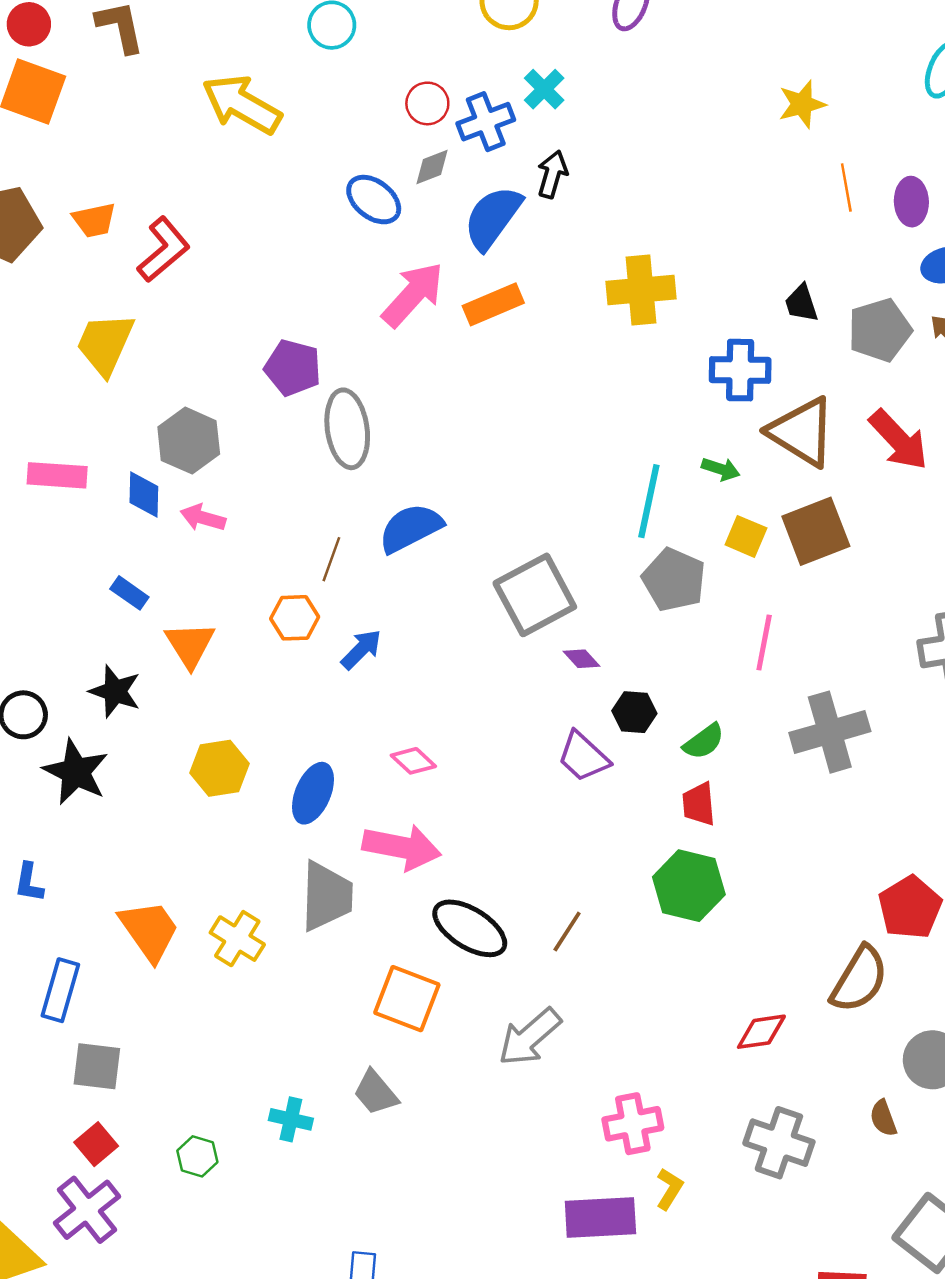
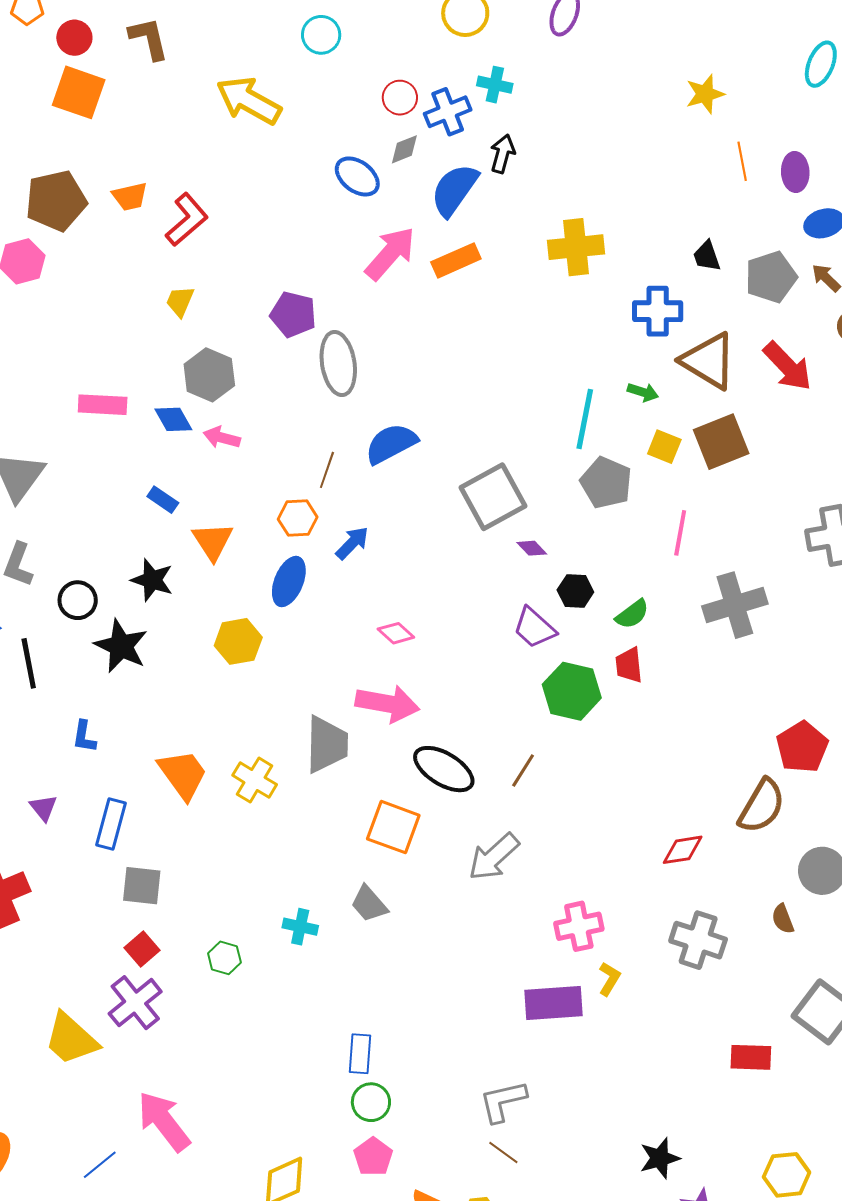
cyan cross: (544, 89) -> (495, 85), turned -32
yellow trapezoid: (105, 344) -> (180, 301), moved, size x0.6
blue diamond: (144, 494) -> (173, 419), turned -30
blue ellipse: (313, 793) -> (289, 582), moved
green hexagon: (689, 886) -> (572, 691), moved

